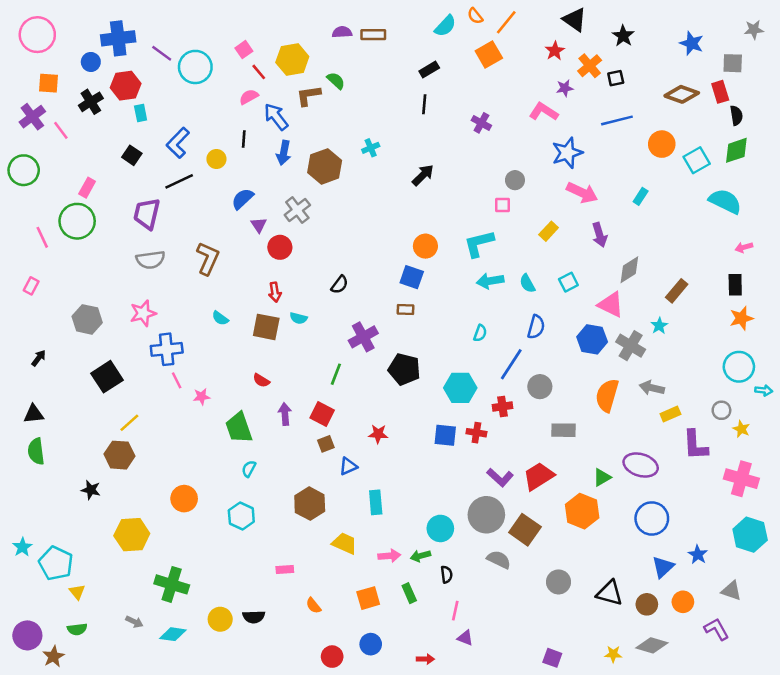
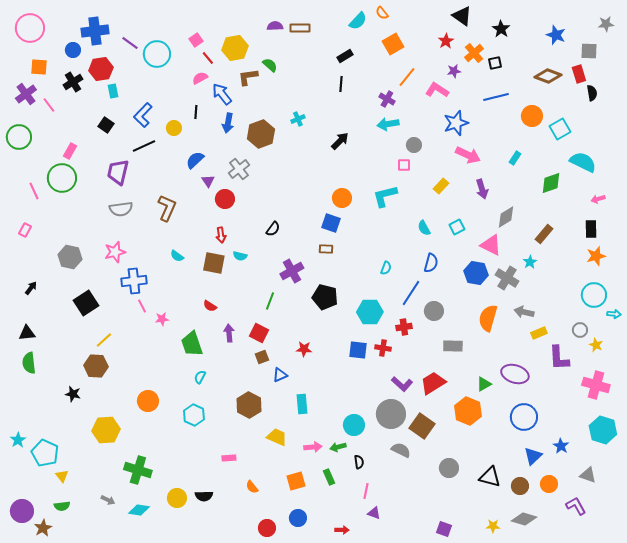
orange line: (506, 22) -> (407, 77), moved
green diamond: (736, 150) -> (551, 183), moved
cyan arrow: (490, 281) -> (388, 124), moved

